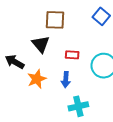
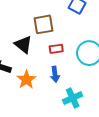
brown square: (55, 20) -> (44, 24), moved

